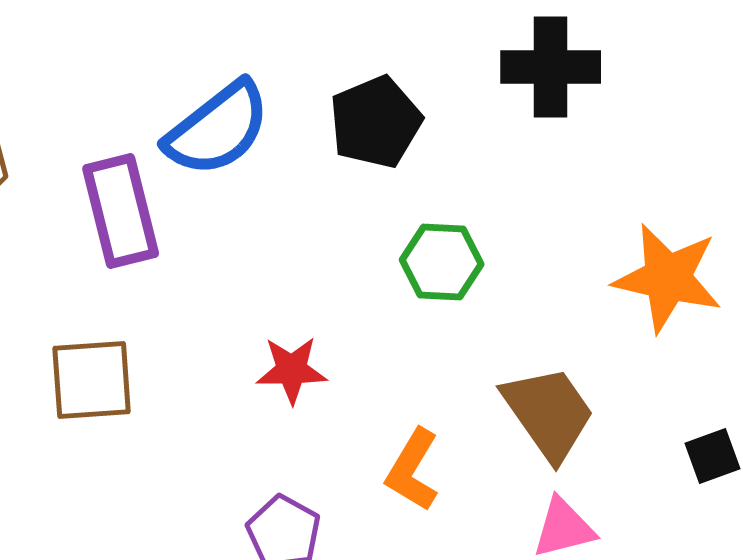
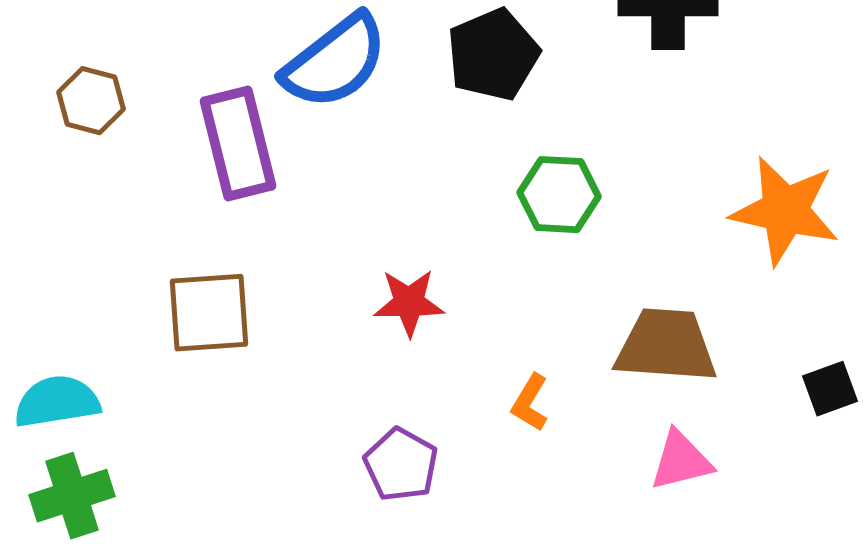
brown trapezoid: (549, 413) -> (666, 346), turned -51
orange L-shape: (413, 470) -> (530, 403), size x0.7

